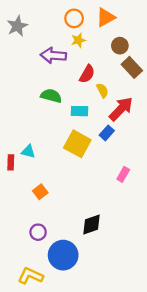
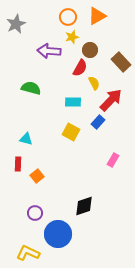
brown circle: (120, 46) -> (90, 50), moved
green semicircle: (51, 96) -> (31, 88), moved
yellow square: (77, 144) -> (71, 132), size x0.7
red rectangle: (11, 162) -> (18, 164), moved

